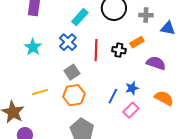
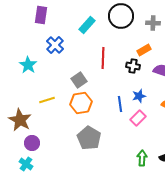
blue cross: (68, 42) -> (55, 45), moved
cyan star: (33, 47) -> (28, 65), moved
black cross: (119, 50) -> (133, 66), moved
blue line: (113, 96) -> (120, 104), turned -35

